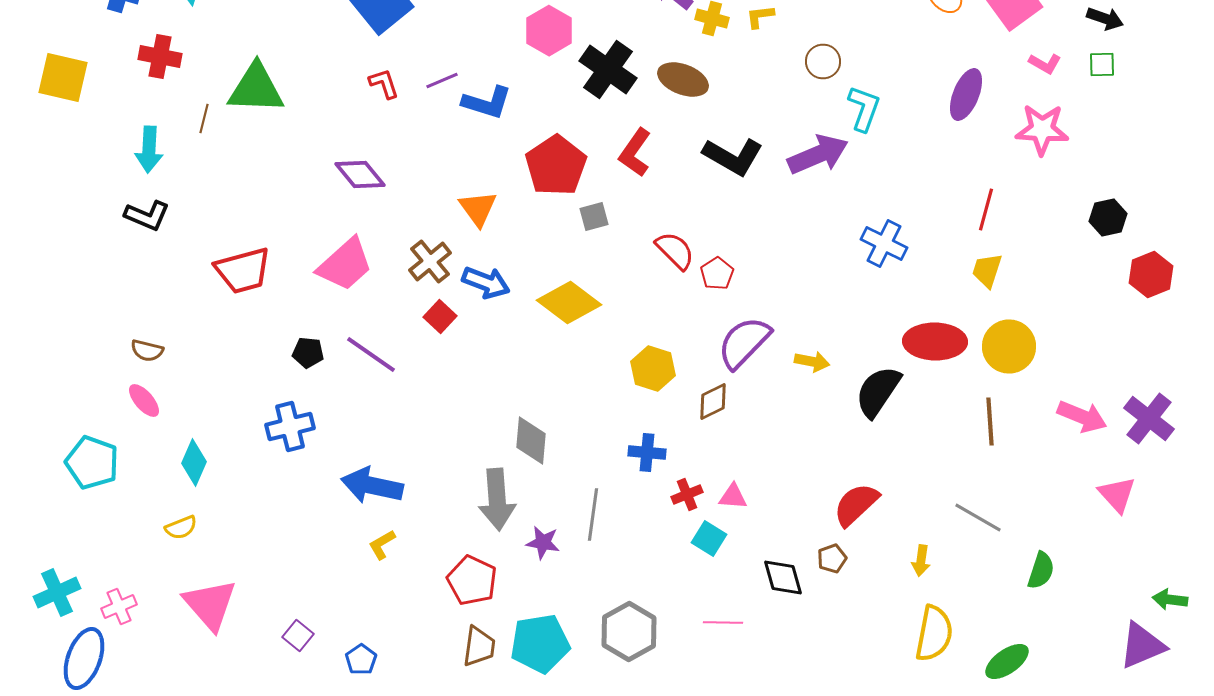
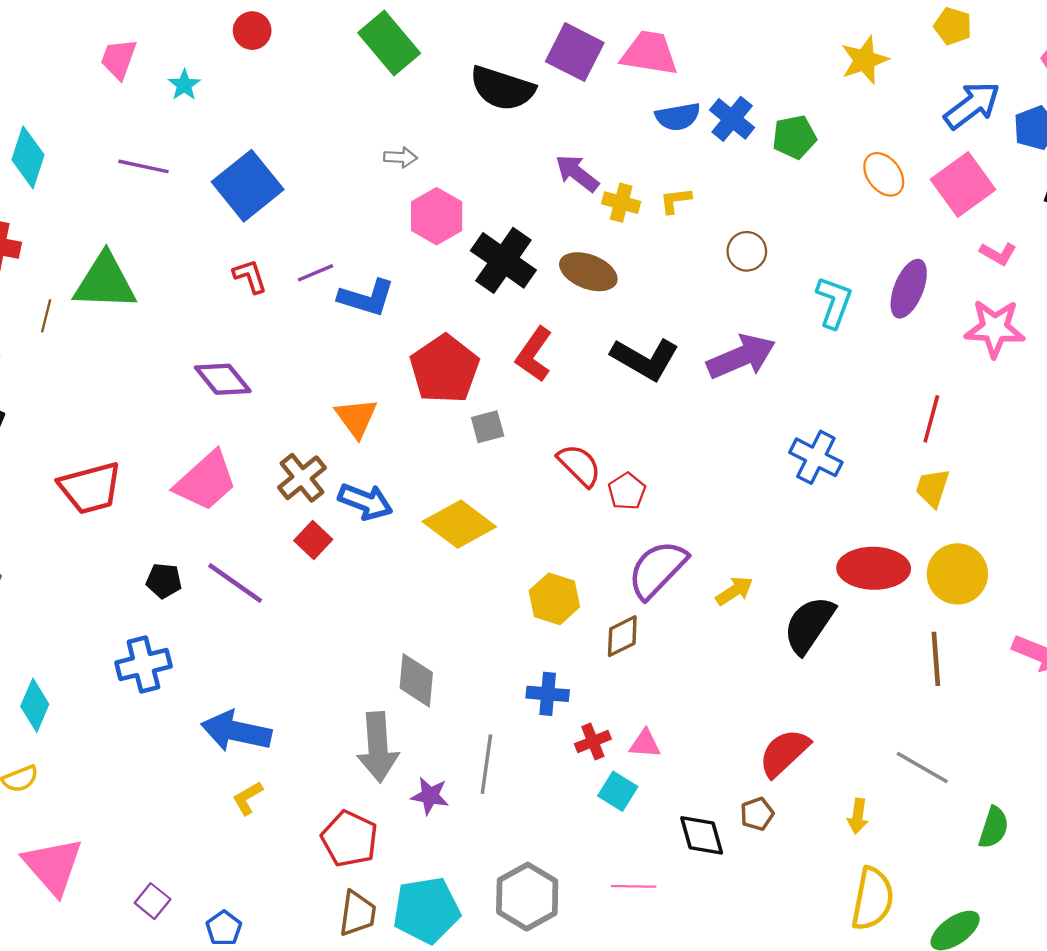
cyan L-shape: (864, 108) -> (834, 302), moved
yellow arrow: (812, 362) -> (734, 591), turned -44

